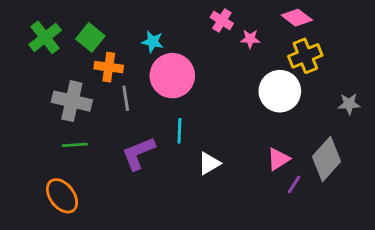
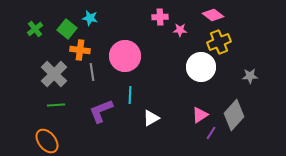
pink cross: (222, 20) -> (160, 17), turned -35
green cross: (45, 37) -> (35, 29), size x0.7
cyan star: (153, 42) -> (90, 18), moved
gray cross: (72, 101) -> (54, 74), turned 32

